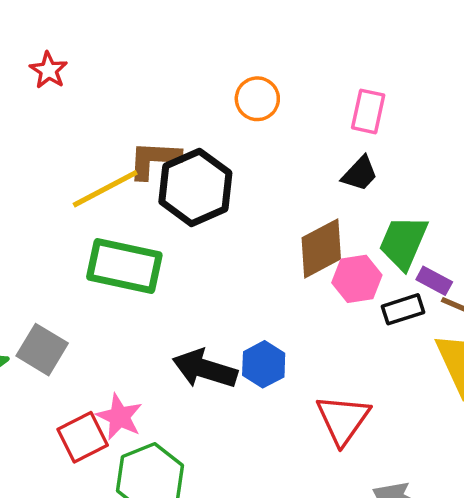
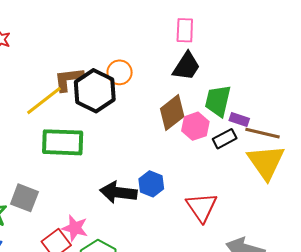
orange circle: (257, 99) -> (120, 72), moved
black trapezoid: (360, 174) -> (186, 66), size x1.4

